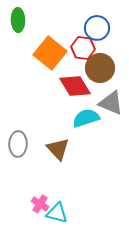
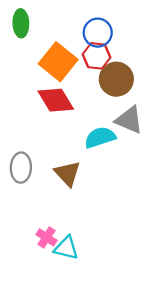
blue circle: (97, 28) -> (98, 33), moved
red diamond: (75, 86) -> (56, 100), moved

